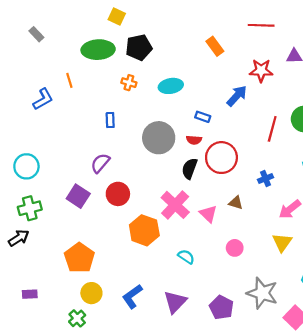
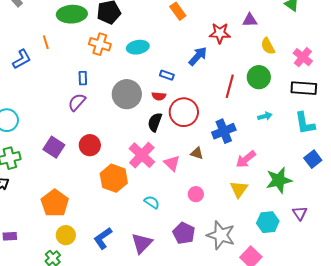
orange cross: (129, 83) -> (100, 44), size x1.5
purple semicircle: (100, 163) -> (77, 102), moved
blue cross: (266, 178) -> (224, 131), size x1.6
purple pentagon: (221, 307) -> (184, 233), moved

